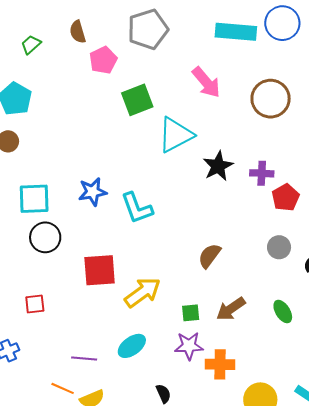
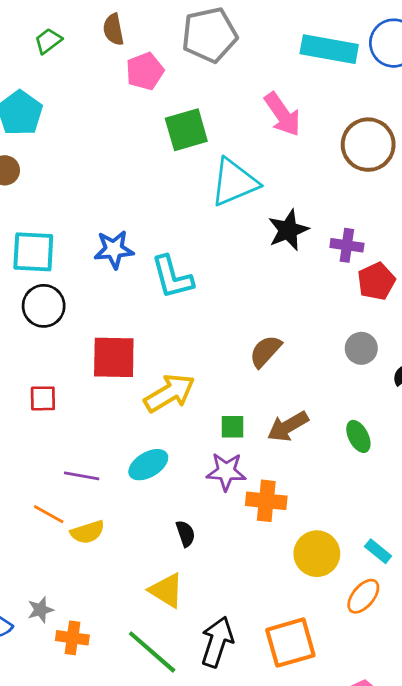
red square: (35, 304) -> (43, 398), moved

